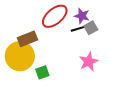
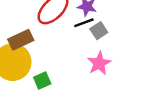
gray square: (91, 28) -> (99, 31), moved

